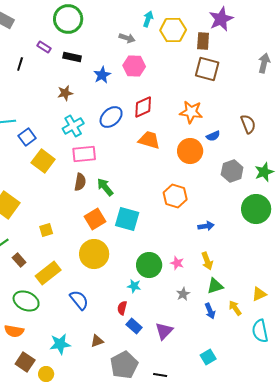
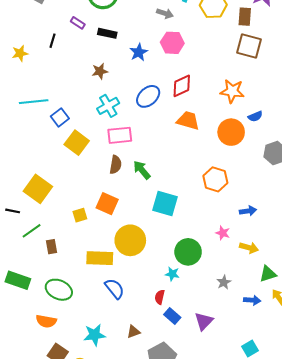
orange square: (95, 219) -> (107, 204), moved, turned -35
brown rectangle: (19, 260) -> (51, 247), turned 32
yellow arrow: (207, 261) -> (249, 248), turned -54
pink star: (177, 263) -> (223, 233), moved
yellow rectangle: (48, 273) -> (100, 258), moved, turned 40
green triangle: (215, 286) -> (268, 274), moved
blue arrow: (210, 311) -> (252, 300), turned -63

